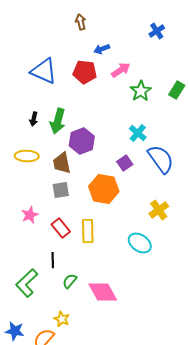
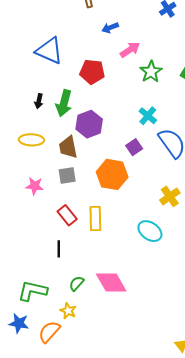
red pentagon: (85, 72) -> (92, 72), moved
pink star: (30, 215) -> (35, 186), moved, turned 30
green semicircle: (70, 281) -> (77, 283), moved
green L-shape: (27, 283) -> (32, 291), moved, turned 56

